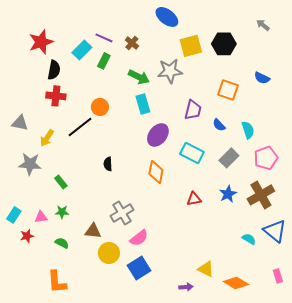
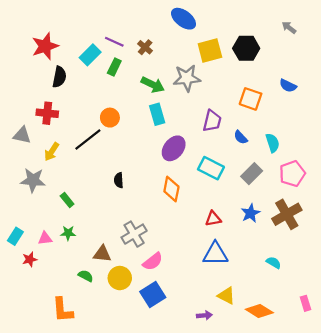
red cross: (56, 96) -> (47, 113), moved
blue triangle: (275, 231) -> (215, 254), moved, turned -40
green semicircle: (62, 243) -> (86, 276), moved

